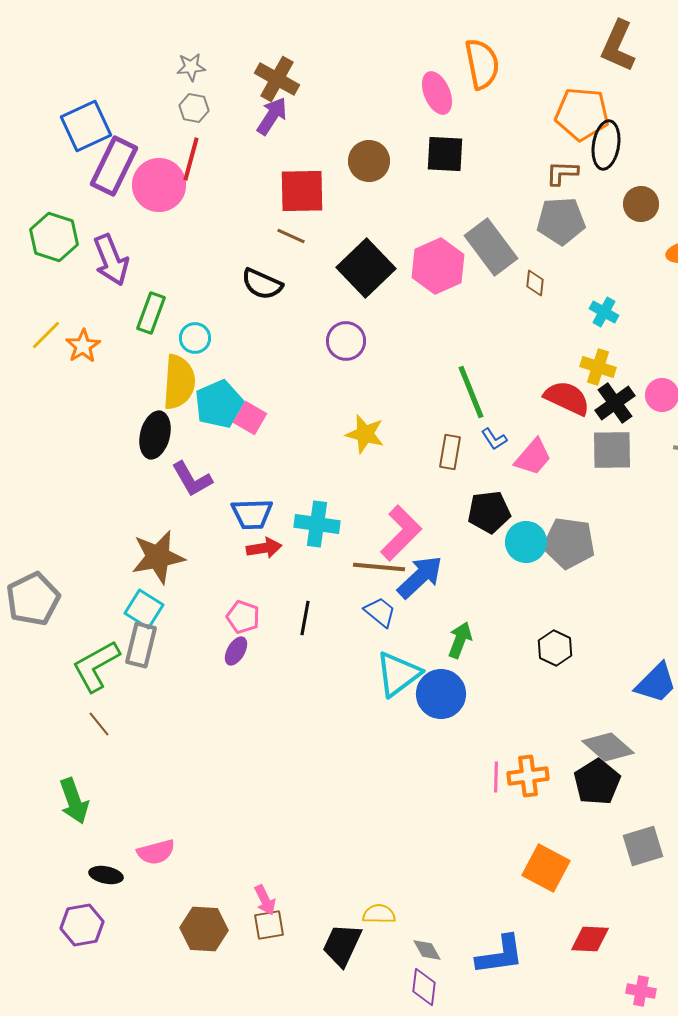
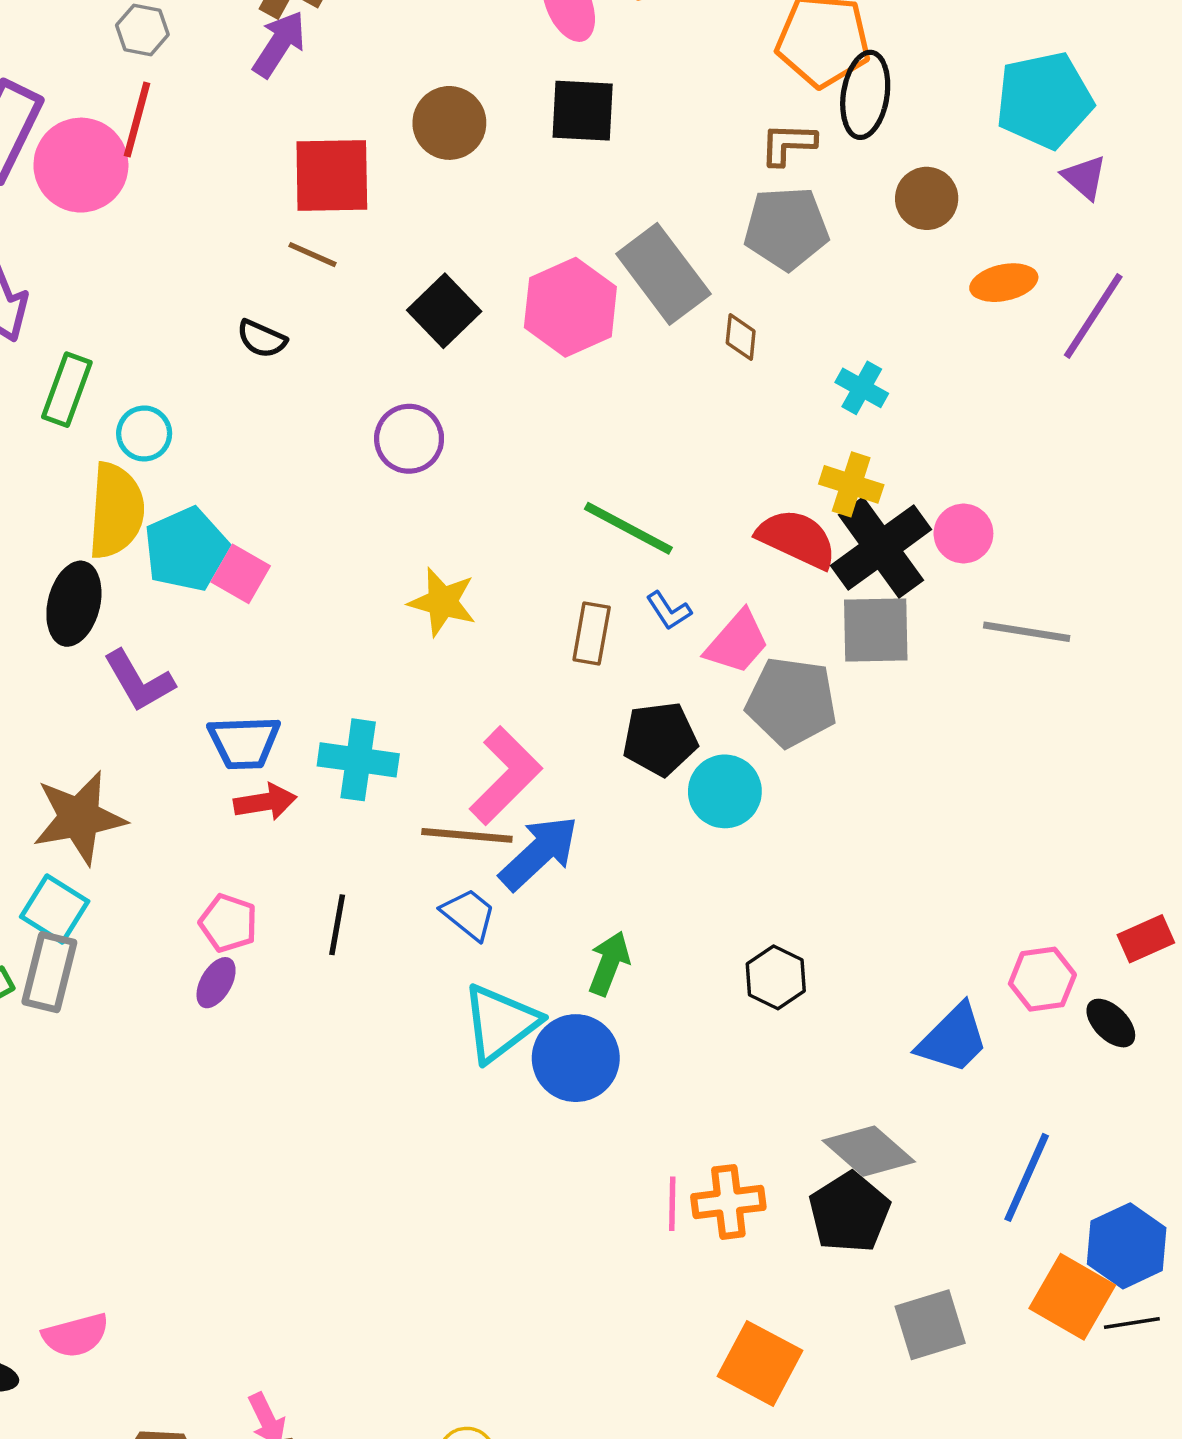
black square: (366, 268) -> (444, 311), size x0.7
black semicircle: (262, 284) -> (262, 339), size x0.7
green line: (471, 392) -> (628, 528), turned -40
black cross: (615, 403) -> (881, 548), size x1.4
gray pentagon: (569, 543) -> (792, 702), moved

